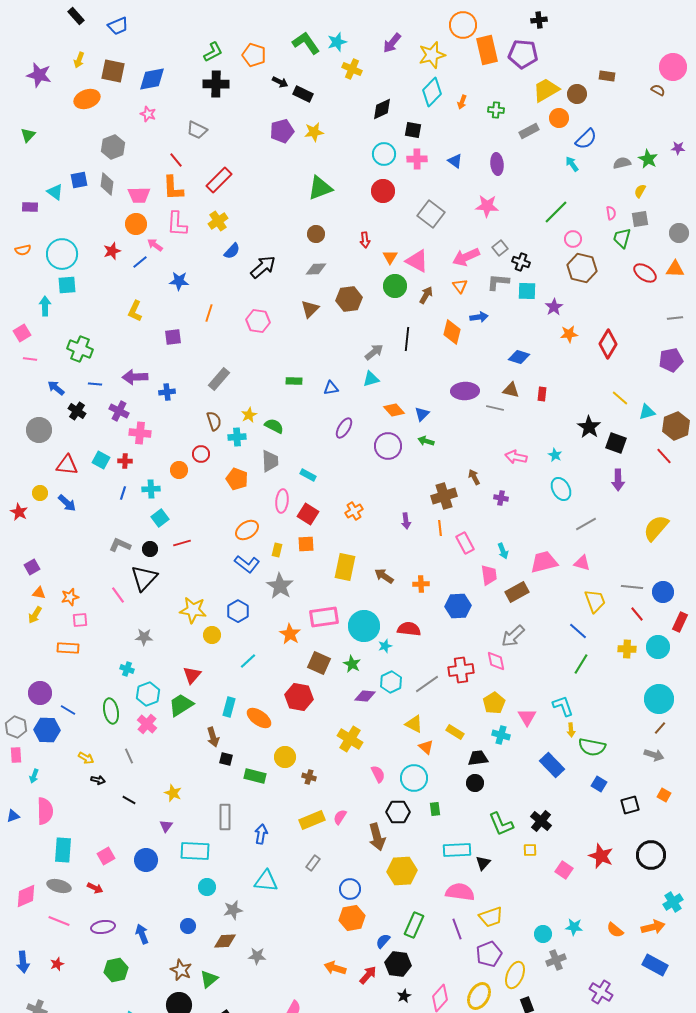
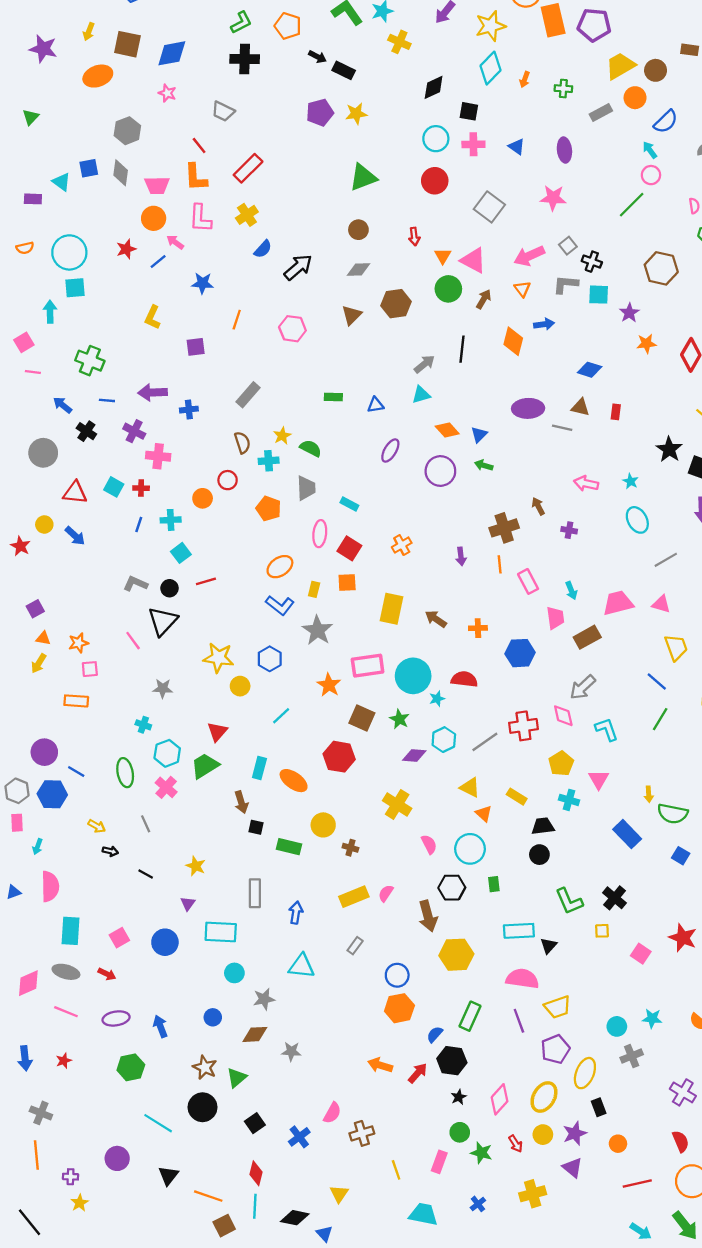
pink circle: (573, 239) -> (651, 175), moved
cyan L-shape: (563, 706) -> (607, 729), moved

